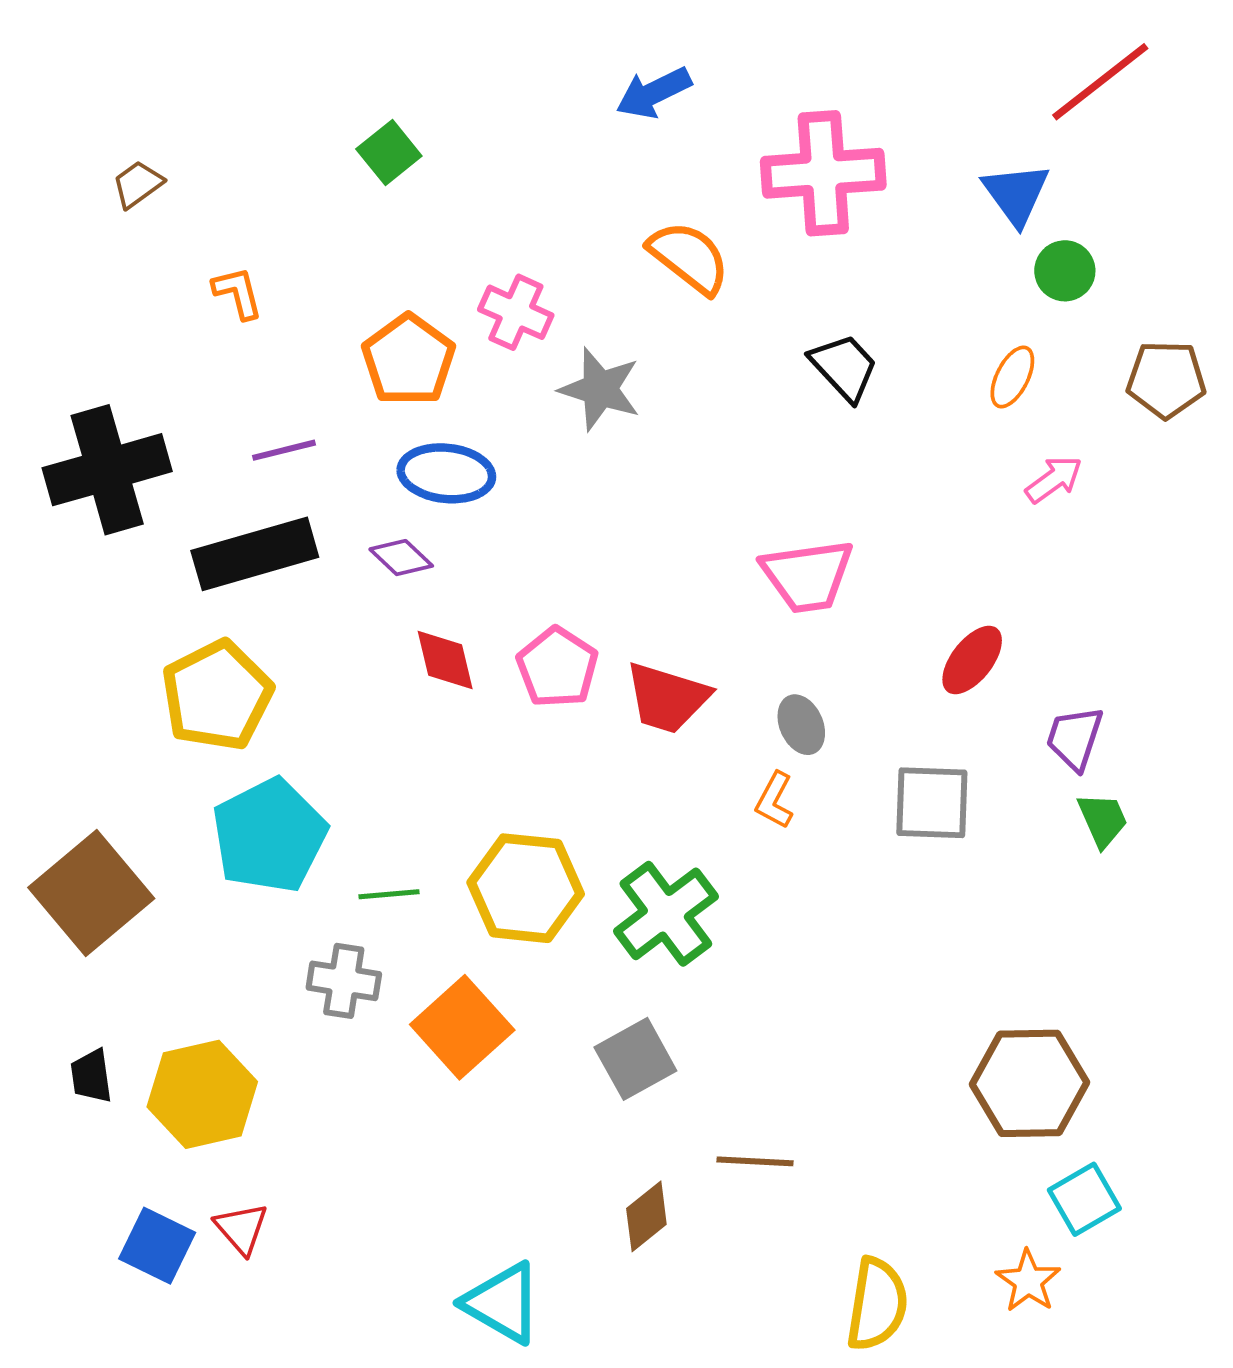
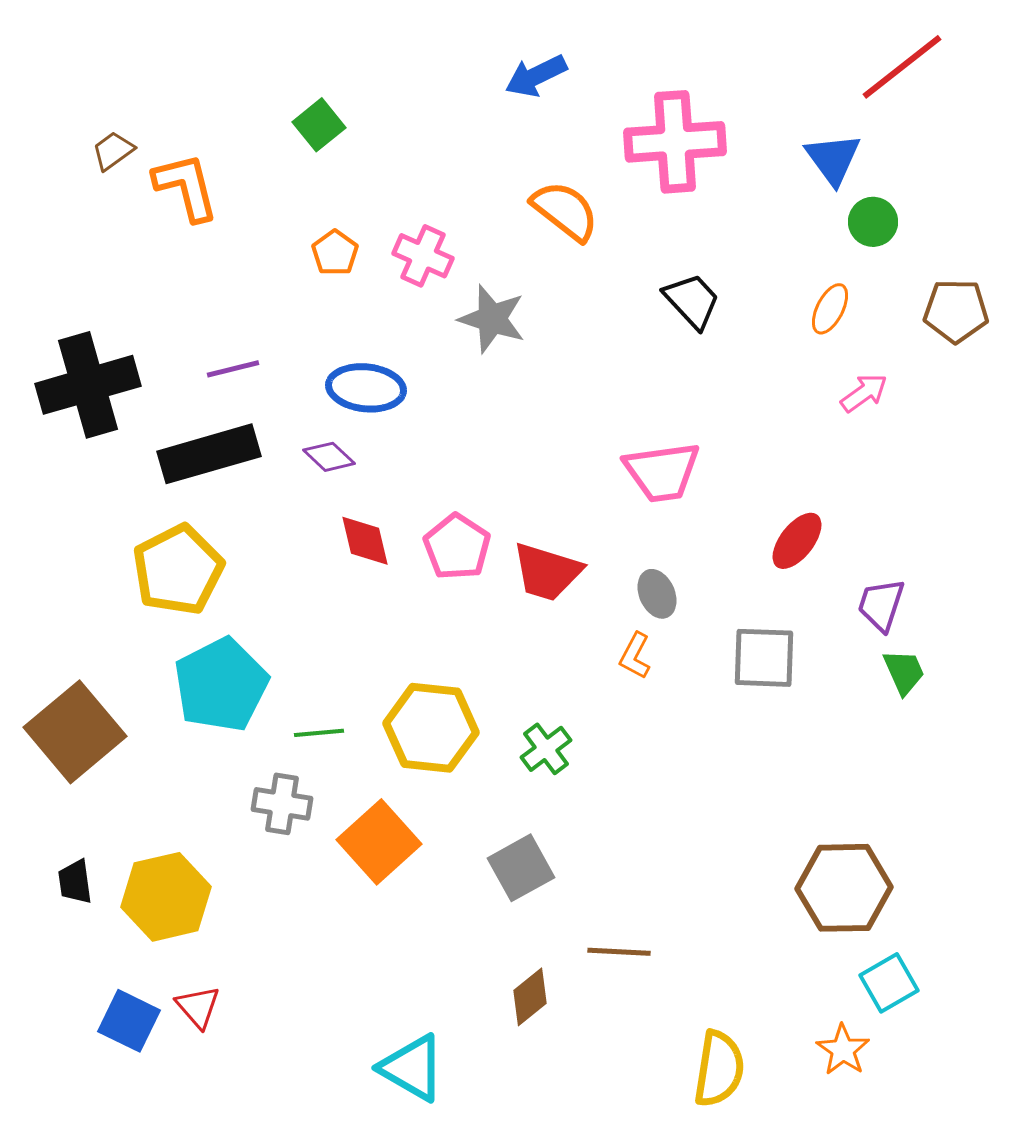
orange L-shape: (238, 293) -> (186, 187), moved, size x1.6
orange pentagon: (408, 360) -> (335, 253), moved, size x0.6
green cross: (666, 914) -> (546, 749), size x0.6

